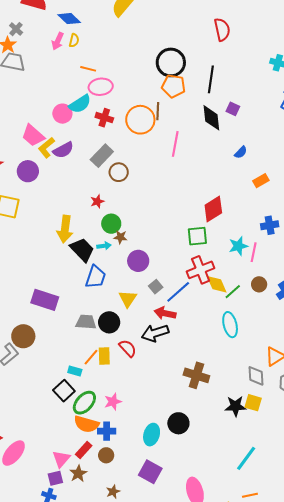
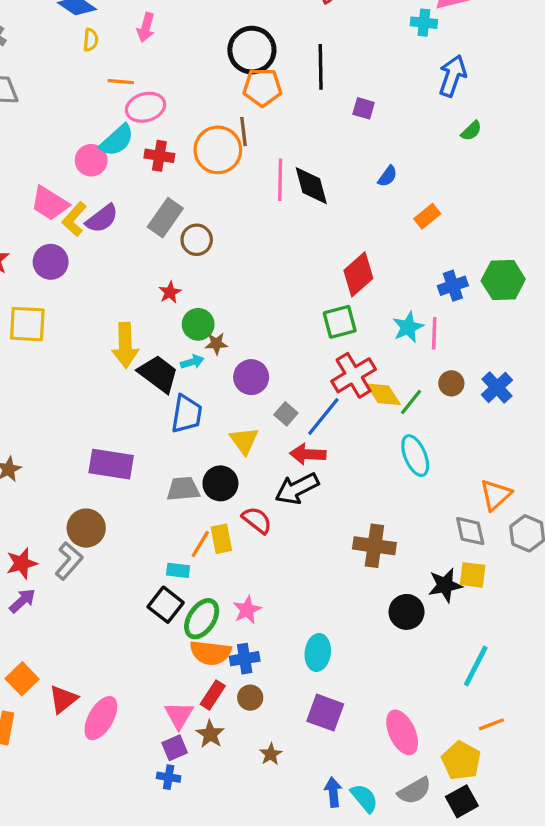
pink arrow: (58, 41) -> (146, 28), moved
black diamond: (211, 118) -> (311, 186), moved
black circle: (178, 423) -> (407, 612), moved

